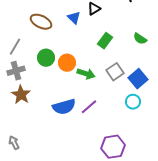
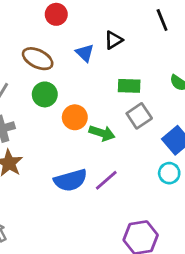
green rectangle: (105, 41) -> (129, 86), turned 56
green circle: (46, 58) -> (45, 94), moved
gray square: (115, 72) -> (139, 116), moved

